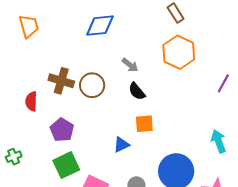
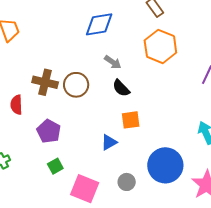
blue diamond: (100, 26) -> (99, 24), moved
green square: (66, 165) -> (55, 166), size x0.6

